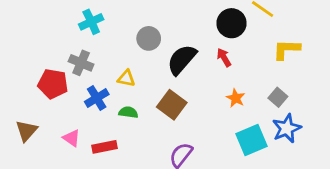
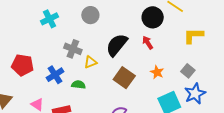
gray circle: (149, 38) -> (90, 15), moved
gray cross: (81, 63) -> (73, 49), moved
yellow triangle: (126, 78) -> (90, 62), moved, turned -32
brown square: (172, 105) -> (124, 78), moved

